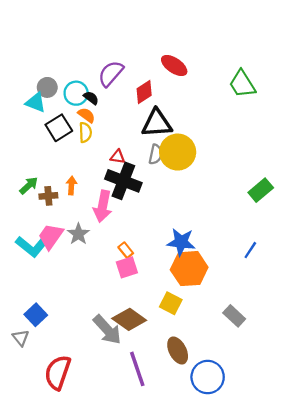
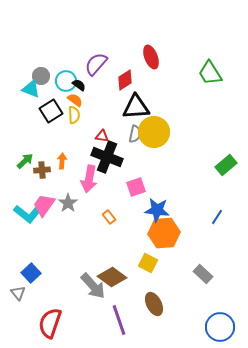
red ellipse: (174, 66) -> (151, 57), turned 35
pink square: (127, 267) -> (136, 187), moved
blue circle: (208, 377) -> (220, 327), moved

